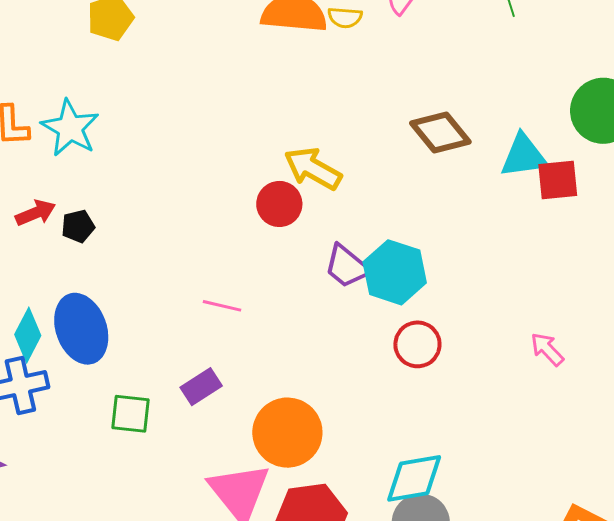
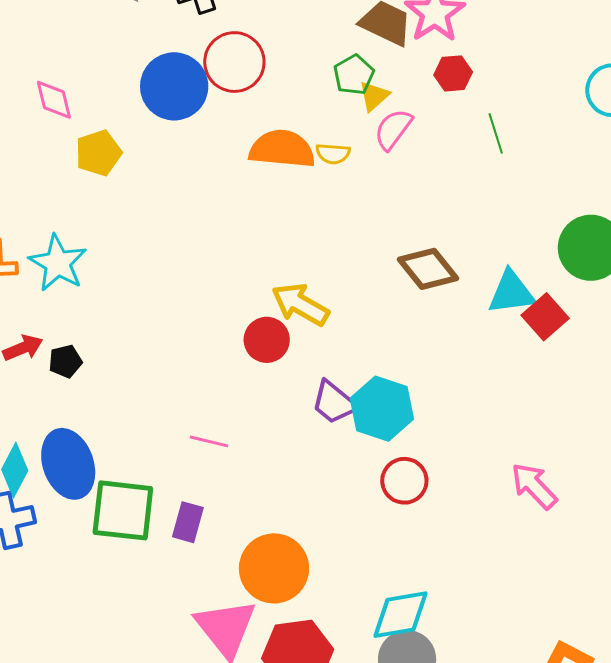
red square: (558, 180) -> (545, 317), turned -36
pink arrow: (547, 349) -> (534, 486), size x1.4
purple rectangle: (201, 387) -> (188, 522), turned -42
green square: (130, 414) -> (123, 510), moved, size x1.6

